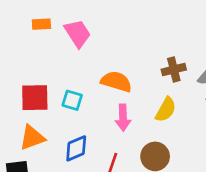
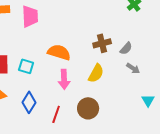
pink trapezoid: (78, 33) -> (30, 16), turned 30
blue diamond: (76, 148) -> (29, 102), turned -35

